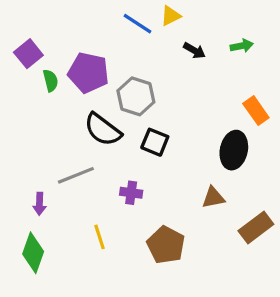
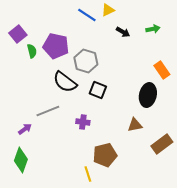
purple arrow: (39, 204) -> (25, 129), turned -128
yellow line: (100, 237) -> (88, 174), moved
brown pentagon: (166, 245) -> (105, 155), turned 30

